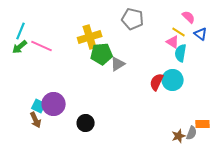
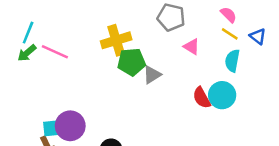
pink semicircle: (189, 17) -> (228, 15), moved
pink triangle: (173, 42) -> (191, 47), moved
red semicircle: (157, 82) -> (202, 98), turned -54
cyan square: (39, 106) -> (51, 128), turned -32

